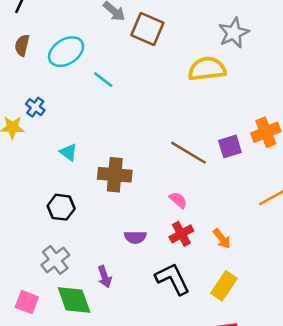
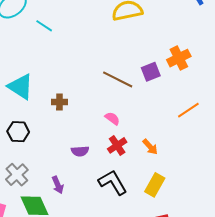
cyan triangle: (68, 152) -> (21, 87), size x1.8
brown cross: (115, 175) -> (59, 102), size x0.6

